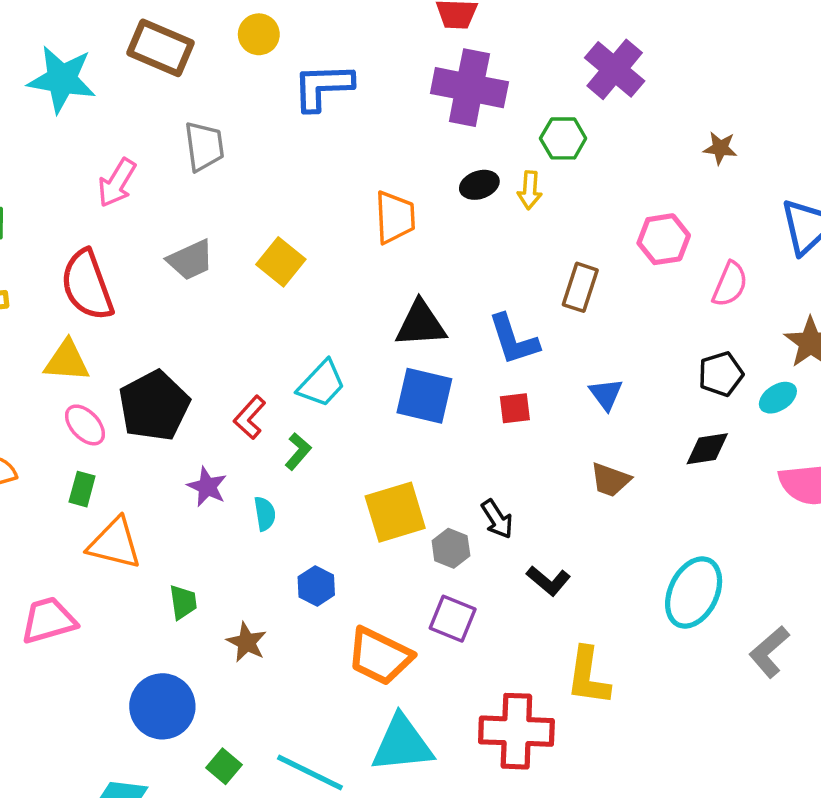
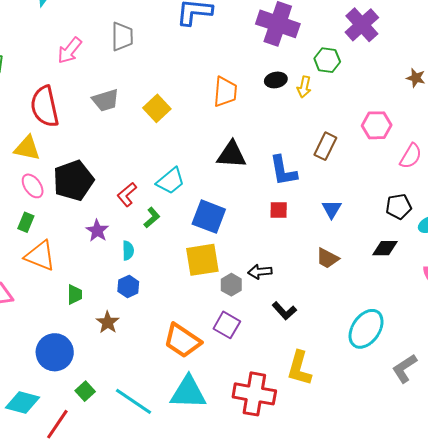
blue square: (424, 396) -> (209, 217), moved
black arrow: (497, 519) -> (260, 272), turned 110
blue hexagon: (316, 586) -> (128, 287), moved

